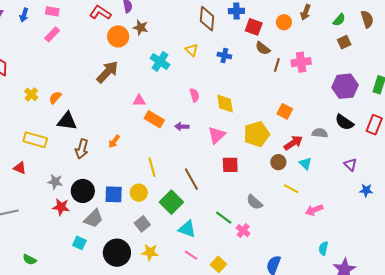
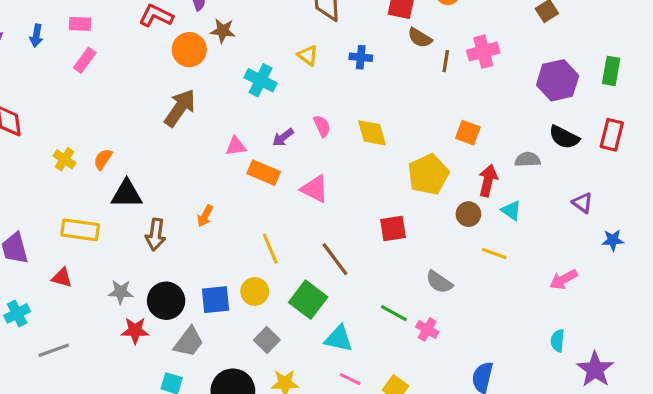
purple arrow: (182, 127) -> (283, 137), moved, turned -32
pink triangle: (217, 135) -> (315, 189), moved, turned -42
red arrow: (293, 143) -> (488, 180), turned -36
pink arrow: (314, 210) -> (563, 279), moved

